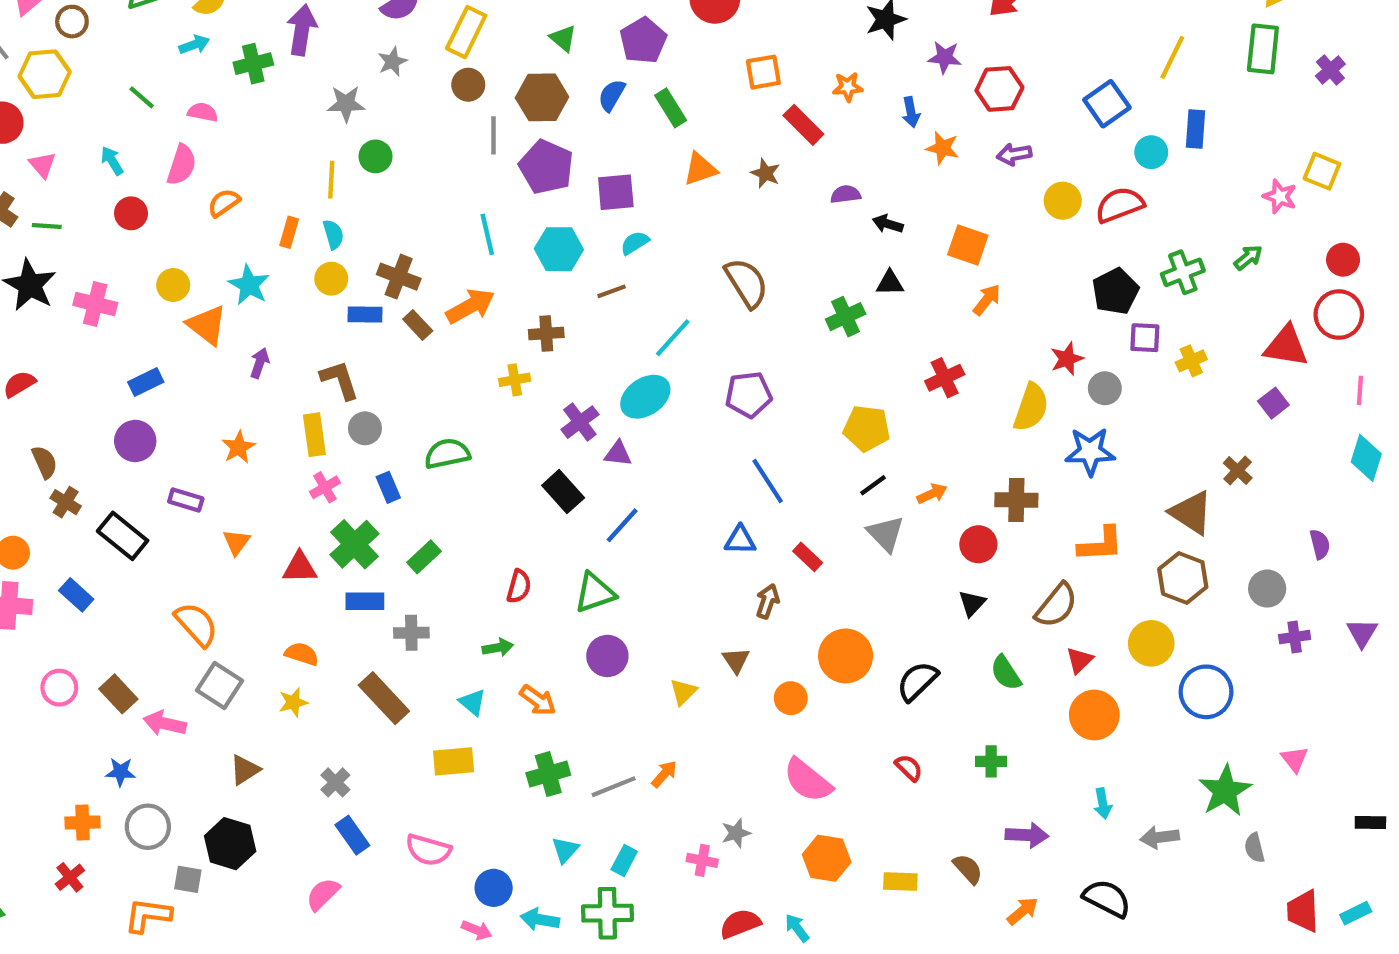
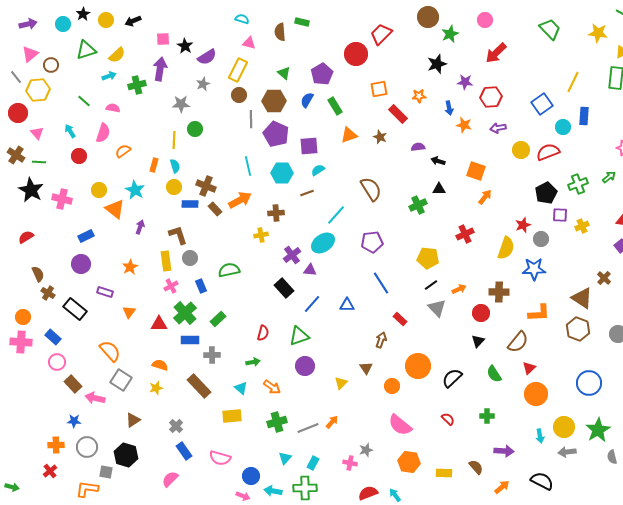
blue triangle: (740, 540) -> (347, 305), moved
yellow circle: (1151, 643) -> (564, 427), moved
pink circle: (59, 688) -> (57, 362), moved

